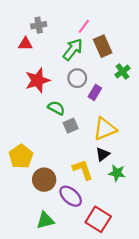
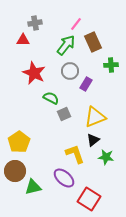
green cross: (122, 72) -> (111, 65), turned 32
red star: (38, 80) -> (34, 73), turned -30
brown circle: (44, 180) -> (15, 171), moved
green triangle: (45, 220) -> (33, 187), moved

